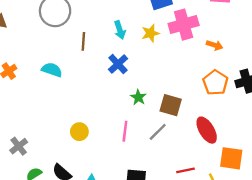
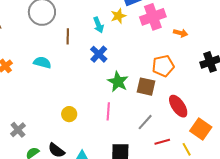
yellow star: (150, 33) -> (118, 16), moved
orange pentagon: (215, 83) -> (163, 66), moved, turned 30
green star: (138, 97) -> (118, 82), size x1.5
gray line: (158, 132) -> (145, 122), moved
orange square: (231, 158) -> (201, 129), turned 30

